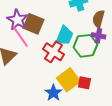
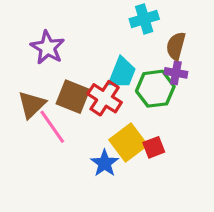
brown square: (33, 24) -> (73, 97), moved
pink line: (20, 37) -> (52, 127), moved
red square: (84, 83) -> (154, 147), turned -32

